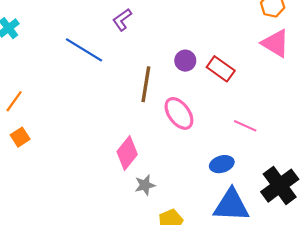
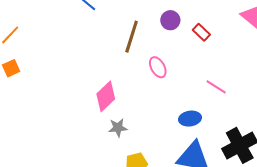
red rectangle: (221, 69) -> (201, 32), size x0.7
pink ellipse: (179, 113) -> (158, 67), size x0.7

